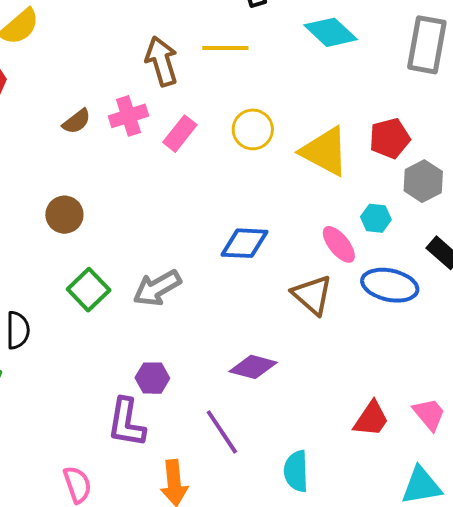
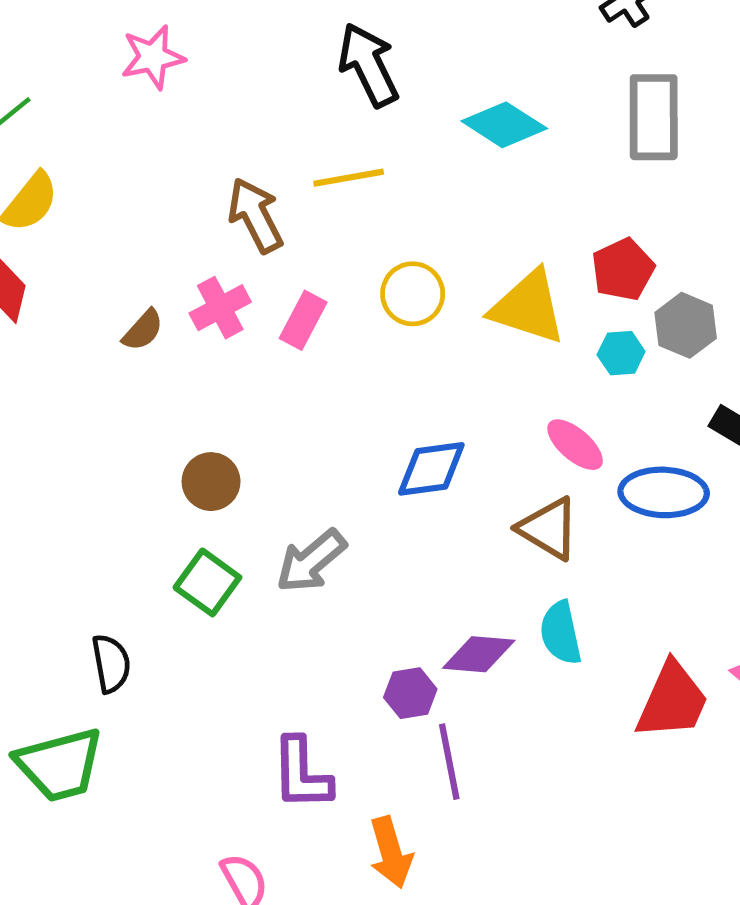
brown circle: (64, 215) -> (211, 482), moved
cyan hexagon: (376, 218) -> (621, 353), moved
purple hexagon: (152, 378) -> (410, 693), moved
red trapezoid: (371, 419) -> (672, 701), size x1.4
purple line: (222, 432) -> (449, 762), turned 33
cyan semicircle: (296, 471) -> (561, 633), moved

